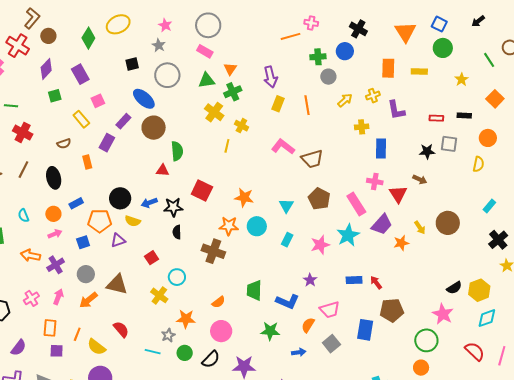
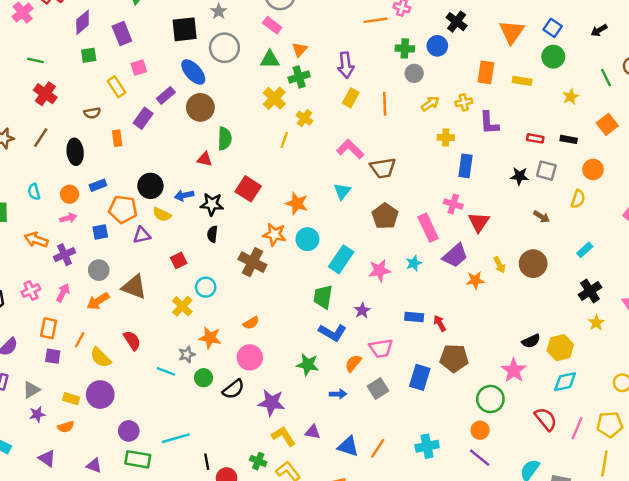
black square: (132, 64) -> (185, 29), size x1.6
brown arrow: (420, 180) -> (542, 217), moved
cyan triangle: (286, 206) -> (342, 191), moved
cyan star: (348, 235) -> (414, 263), size x0.6
cyan rectangle: (287, 240) -> (341, 259), size x1.6
green trapezoid: (254, 290) -> (323, 297), moved

